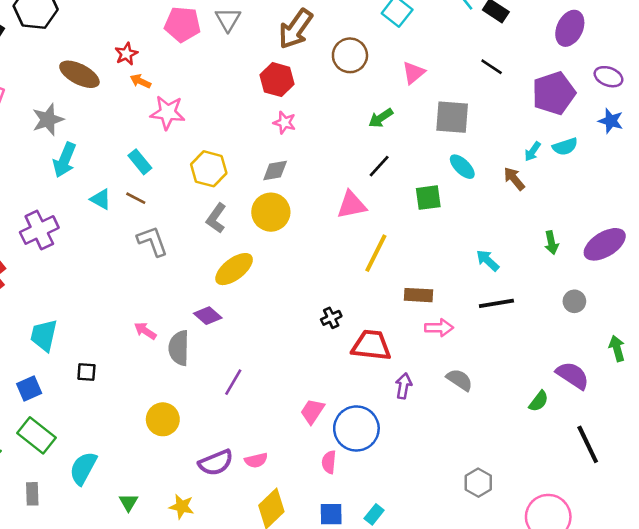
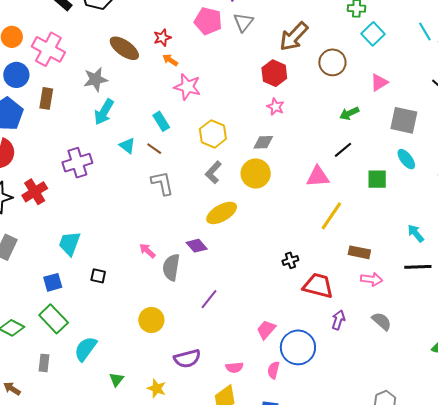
pink semicircle: (256, 460) -> (234, 367), moved

